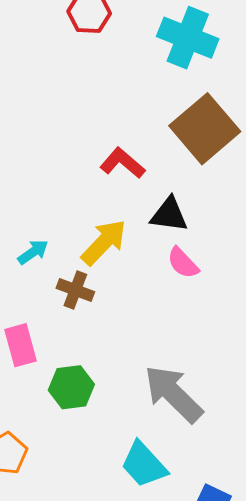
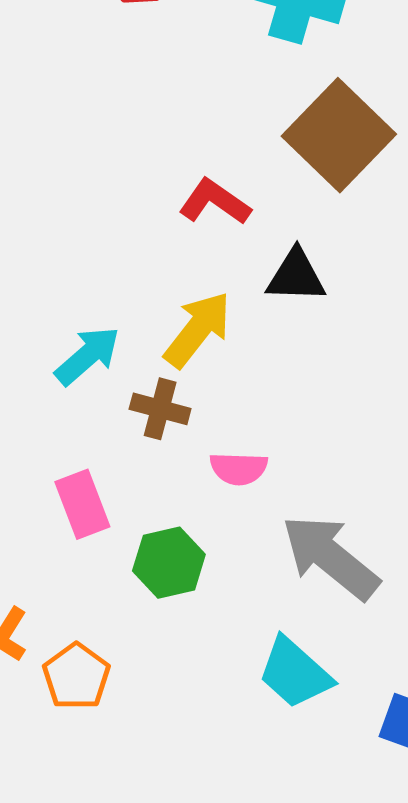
cyan arrow: (33, 252) -> (88, 356), size x1.4
pink semicircle: (183, 263) -> (239, 469), moved, turned -39

